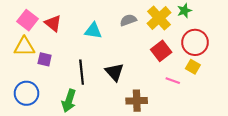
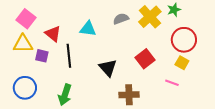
red triangle: (53, 23) -> (53, 34), moved
red square: (161, 51) -> (145, 59), moved
black line: (82, 72) -> (69, 56), moved
pink line: (173, 81) -> (172, 83), moved

